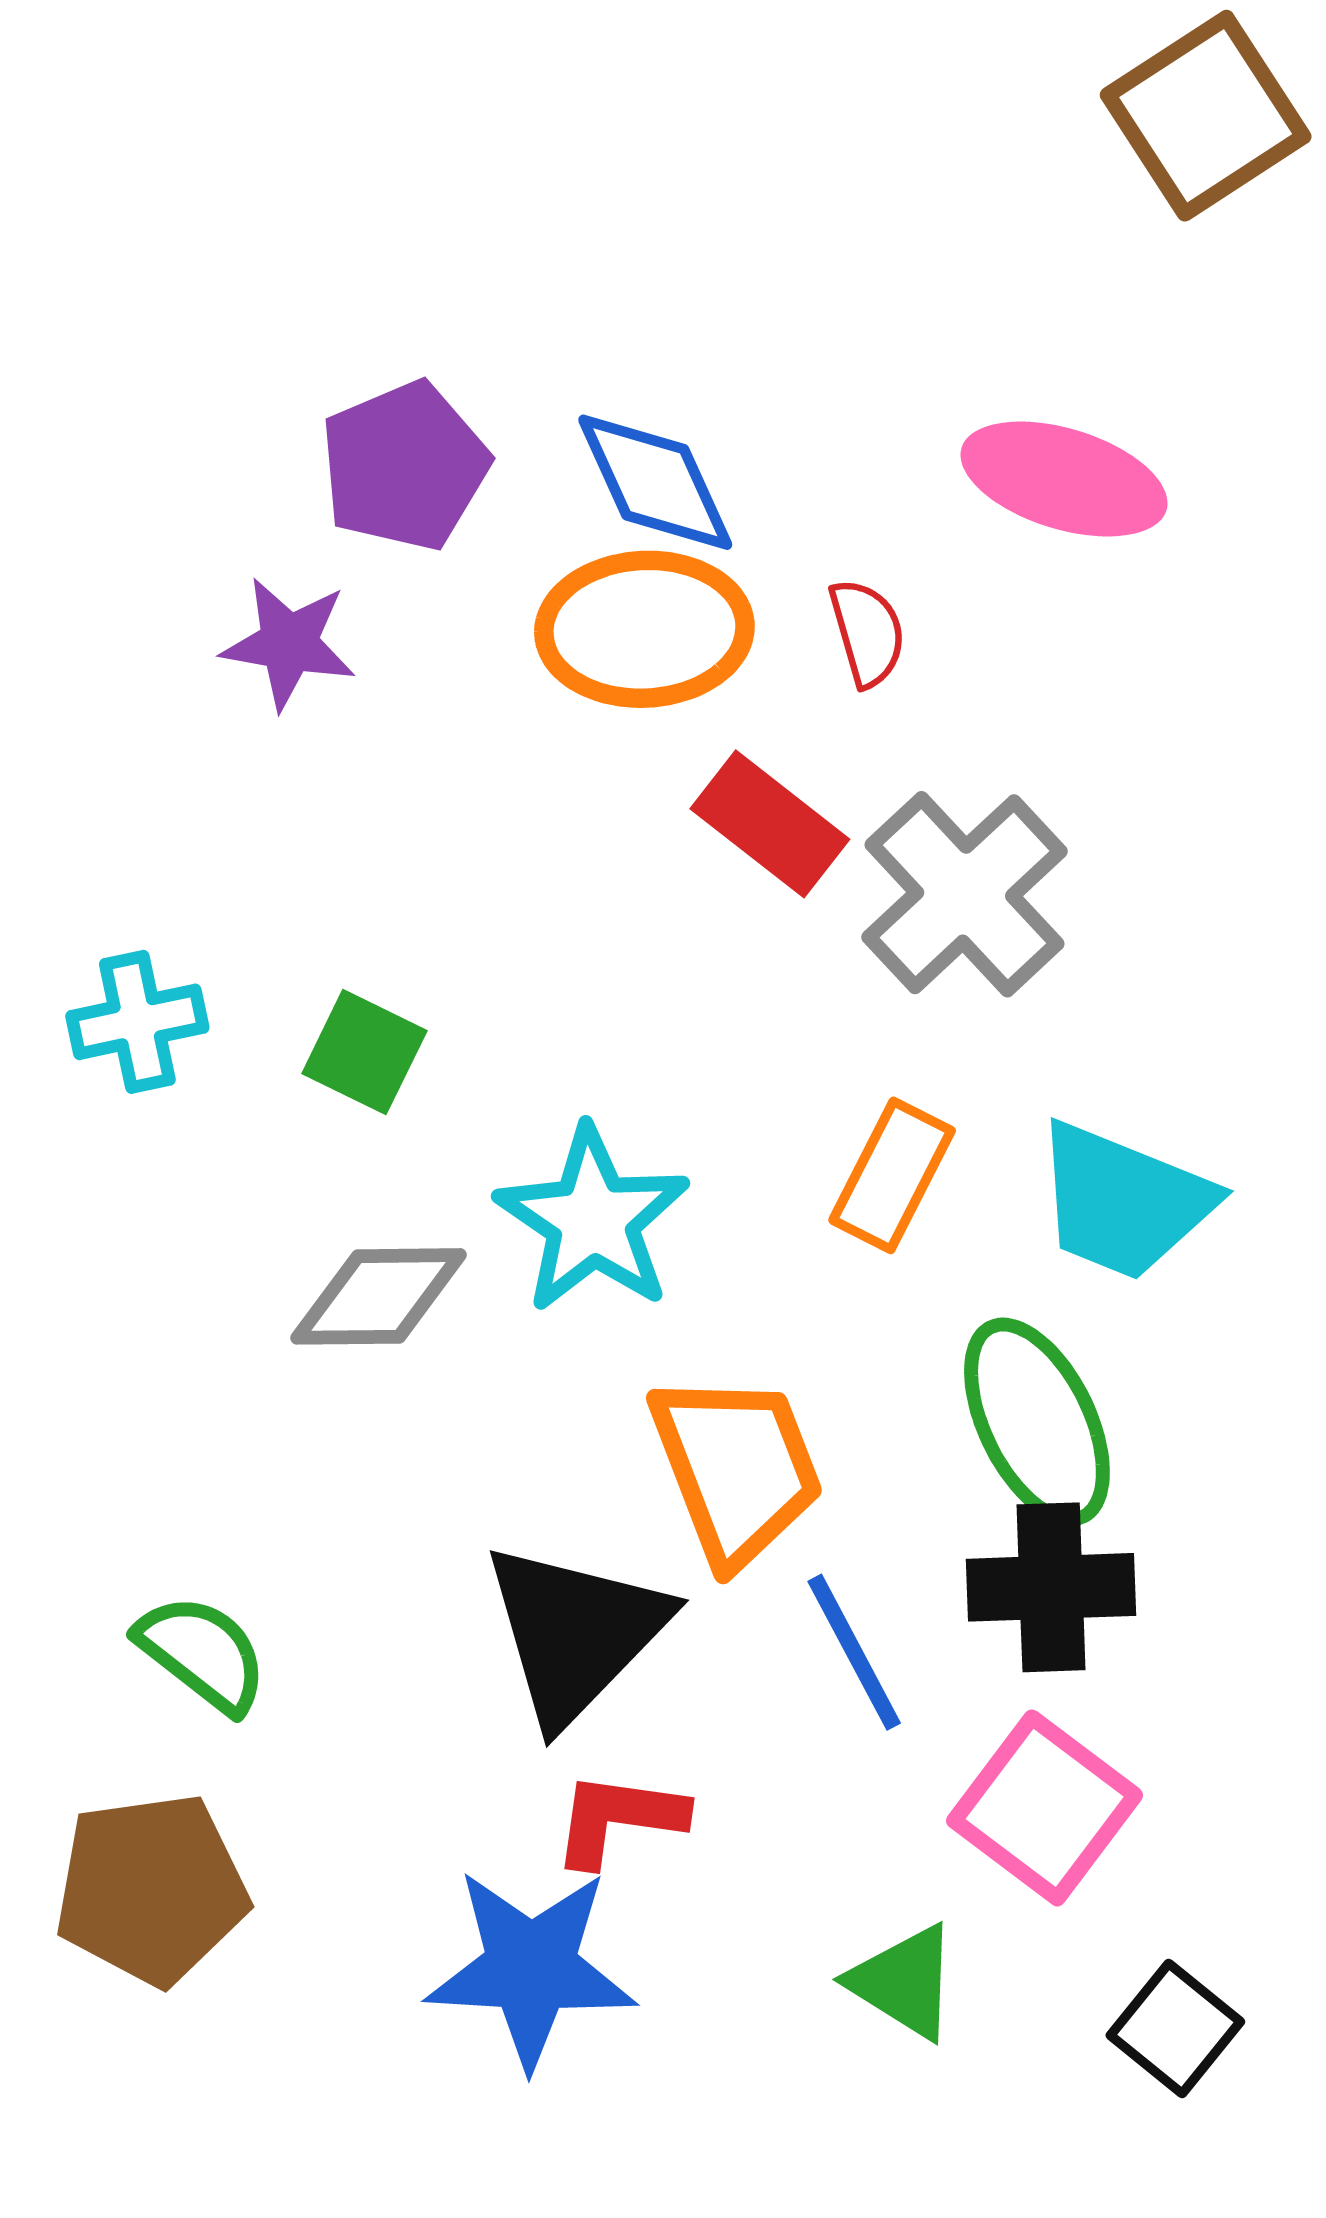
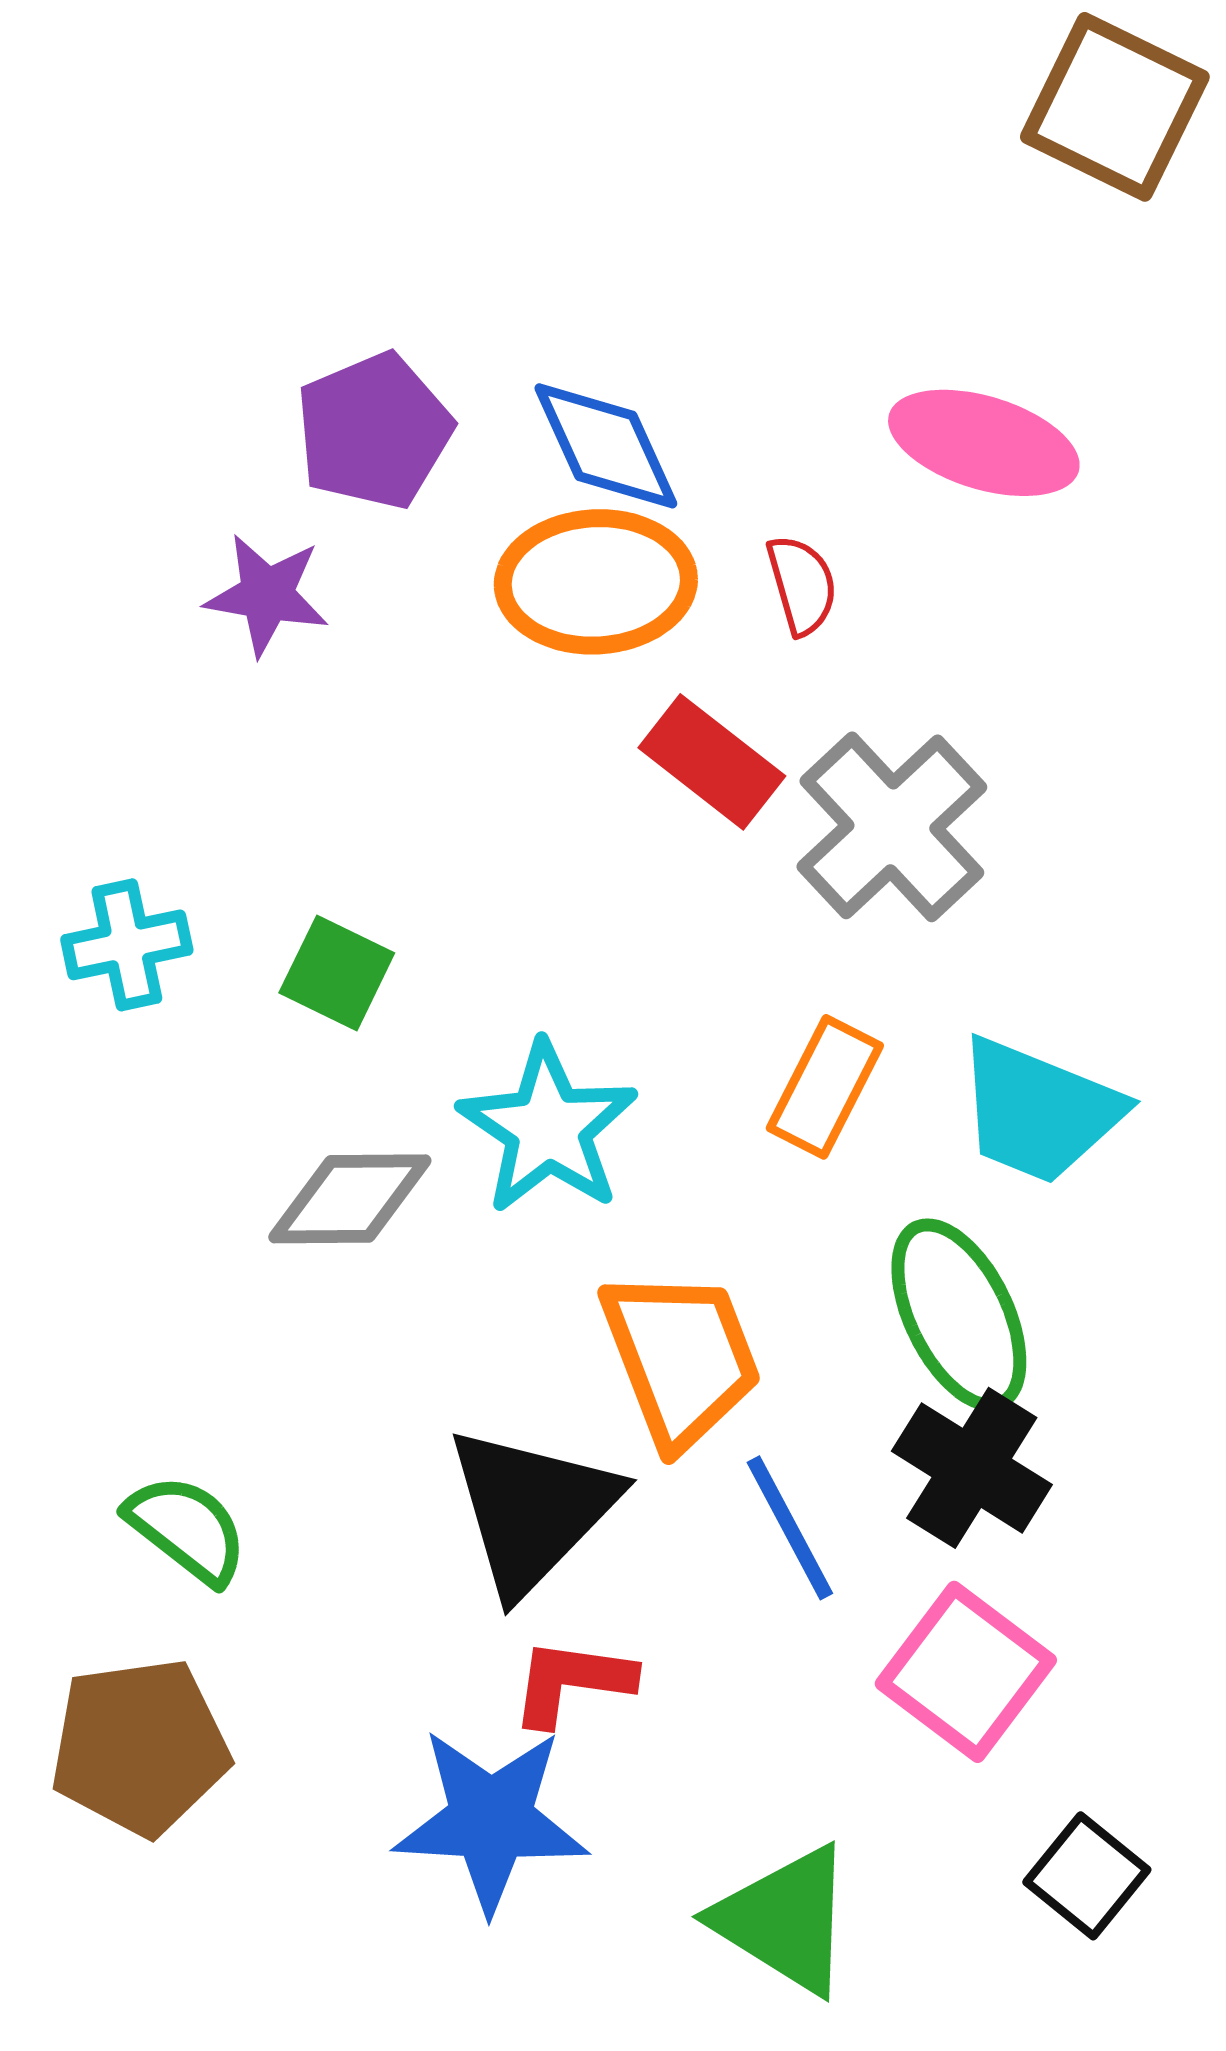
brown square: (1206, 116) -> (1115, 107), turned -31
black cross: (1051, 1587) -> (972, 1468), turned 34
green triangle: (904, 1982) -> (785, 1920), moved, size x1.4

